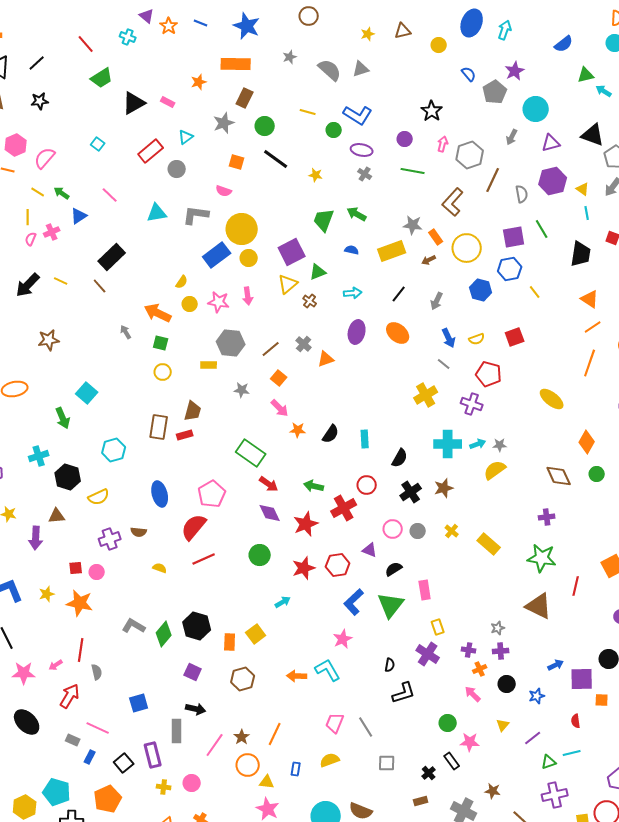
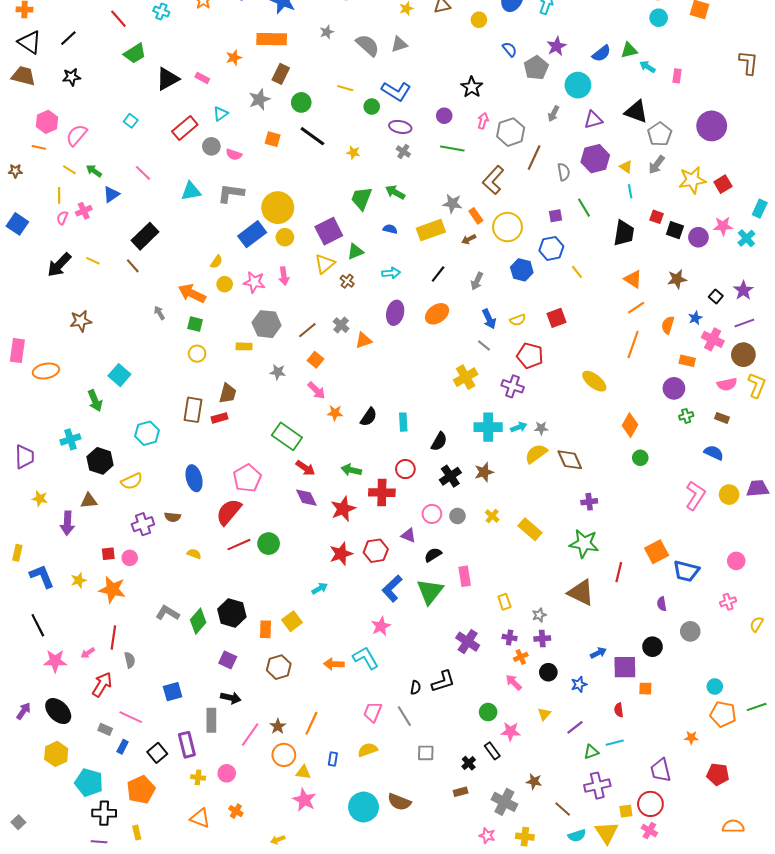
blue semicircle: (564, 44) -> (601, 53), moved
pink semicircle: (224, 191) -> (234, 155), moved
purple square: (514, 237) -> (555, 216), size x0.6
orange ellipse: (398, 333) -> (437, 314), turned -75
brown diamond: (559, 476) -> (570, 460), moved
red cross: (344, 508) -> (382, 493), turned 30
green circle: (260, 555) -> (269, 544), moved
yellow rectangle: (438, 627) -> (504, 602), moved
black semicircle: (390, 665) -> (416, 688), moved
yellow hexagon: (25, 807) -> (56, 754), moved

